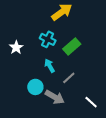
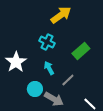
green rectangle: (72, 46) -> (81, 51), moved
white star: (16, 47) -> (16, 62), moved, size x1.5

